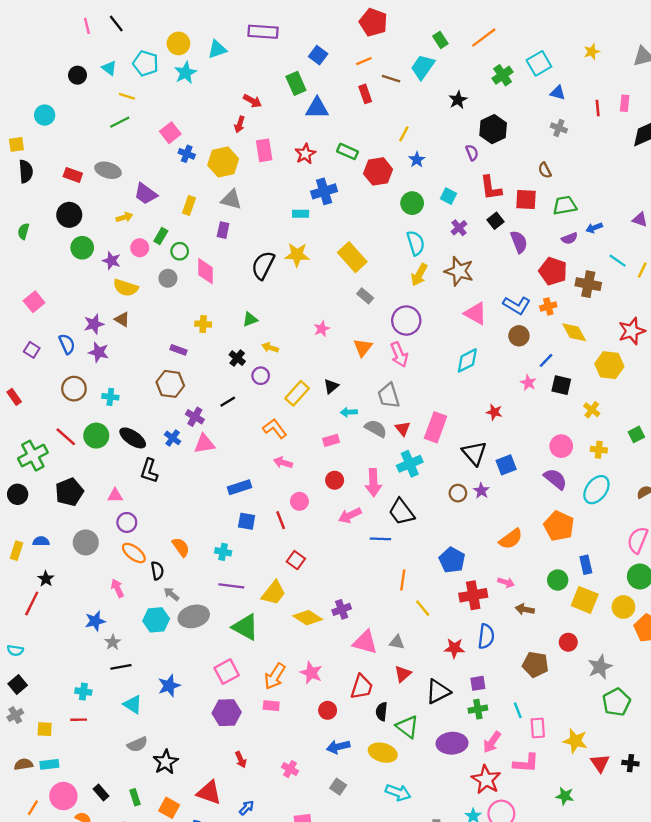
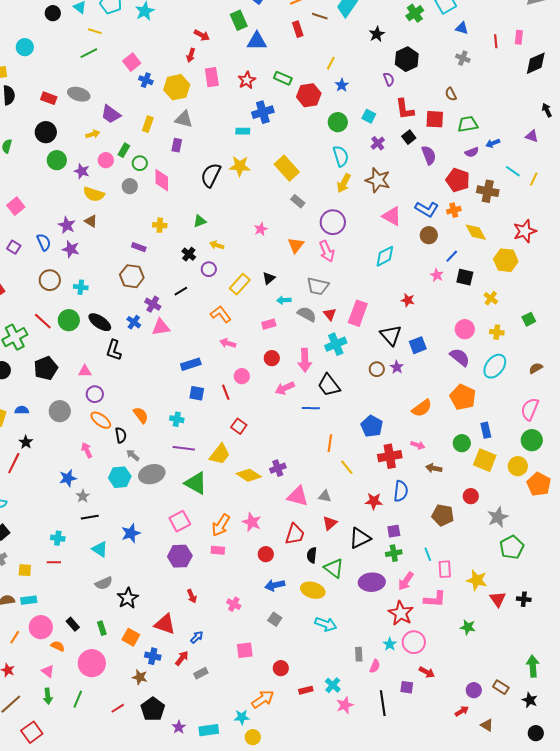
purple star: (94, 324) -> (67, 225), turned -30
gray trapezoid: (389, 396) -> (318, 286), turned -60

